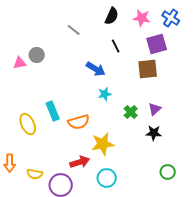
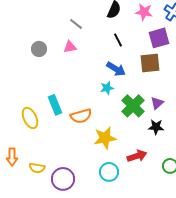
pink triangle: (20, 63) -> (70, 47), moved
blue arrow: (96, 69) -> (116, 69), moved
green cross: (131, 112) -> (133, 106), size x1.6
red arrow: (80, 162) -> (137, 156), moved

